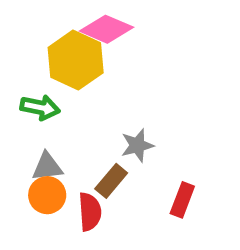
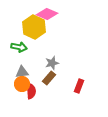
gray star: (137, 145) -> (52, 63), moved
red semicircle: (90, 212) -> (31, 91), moved

